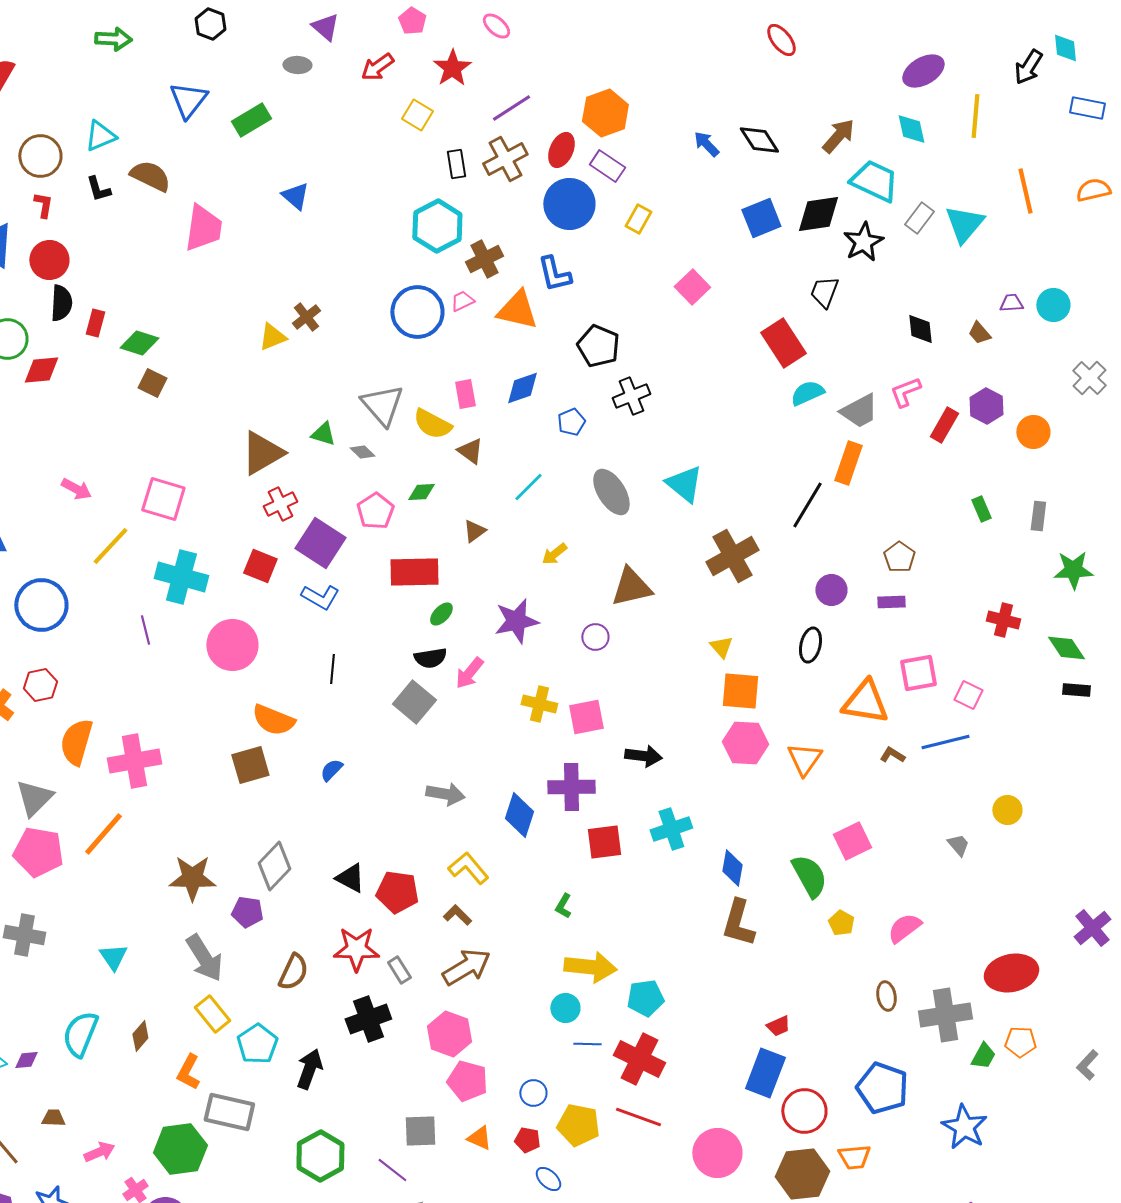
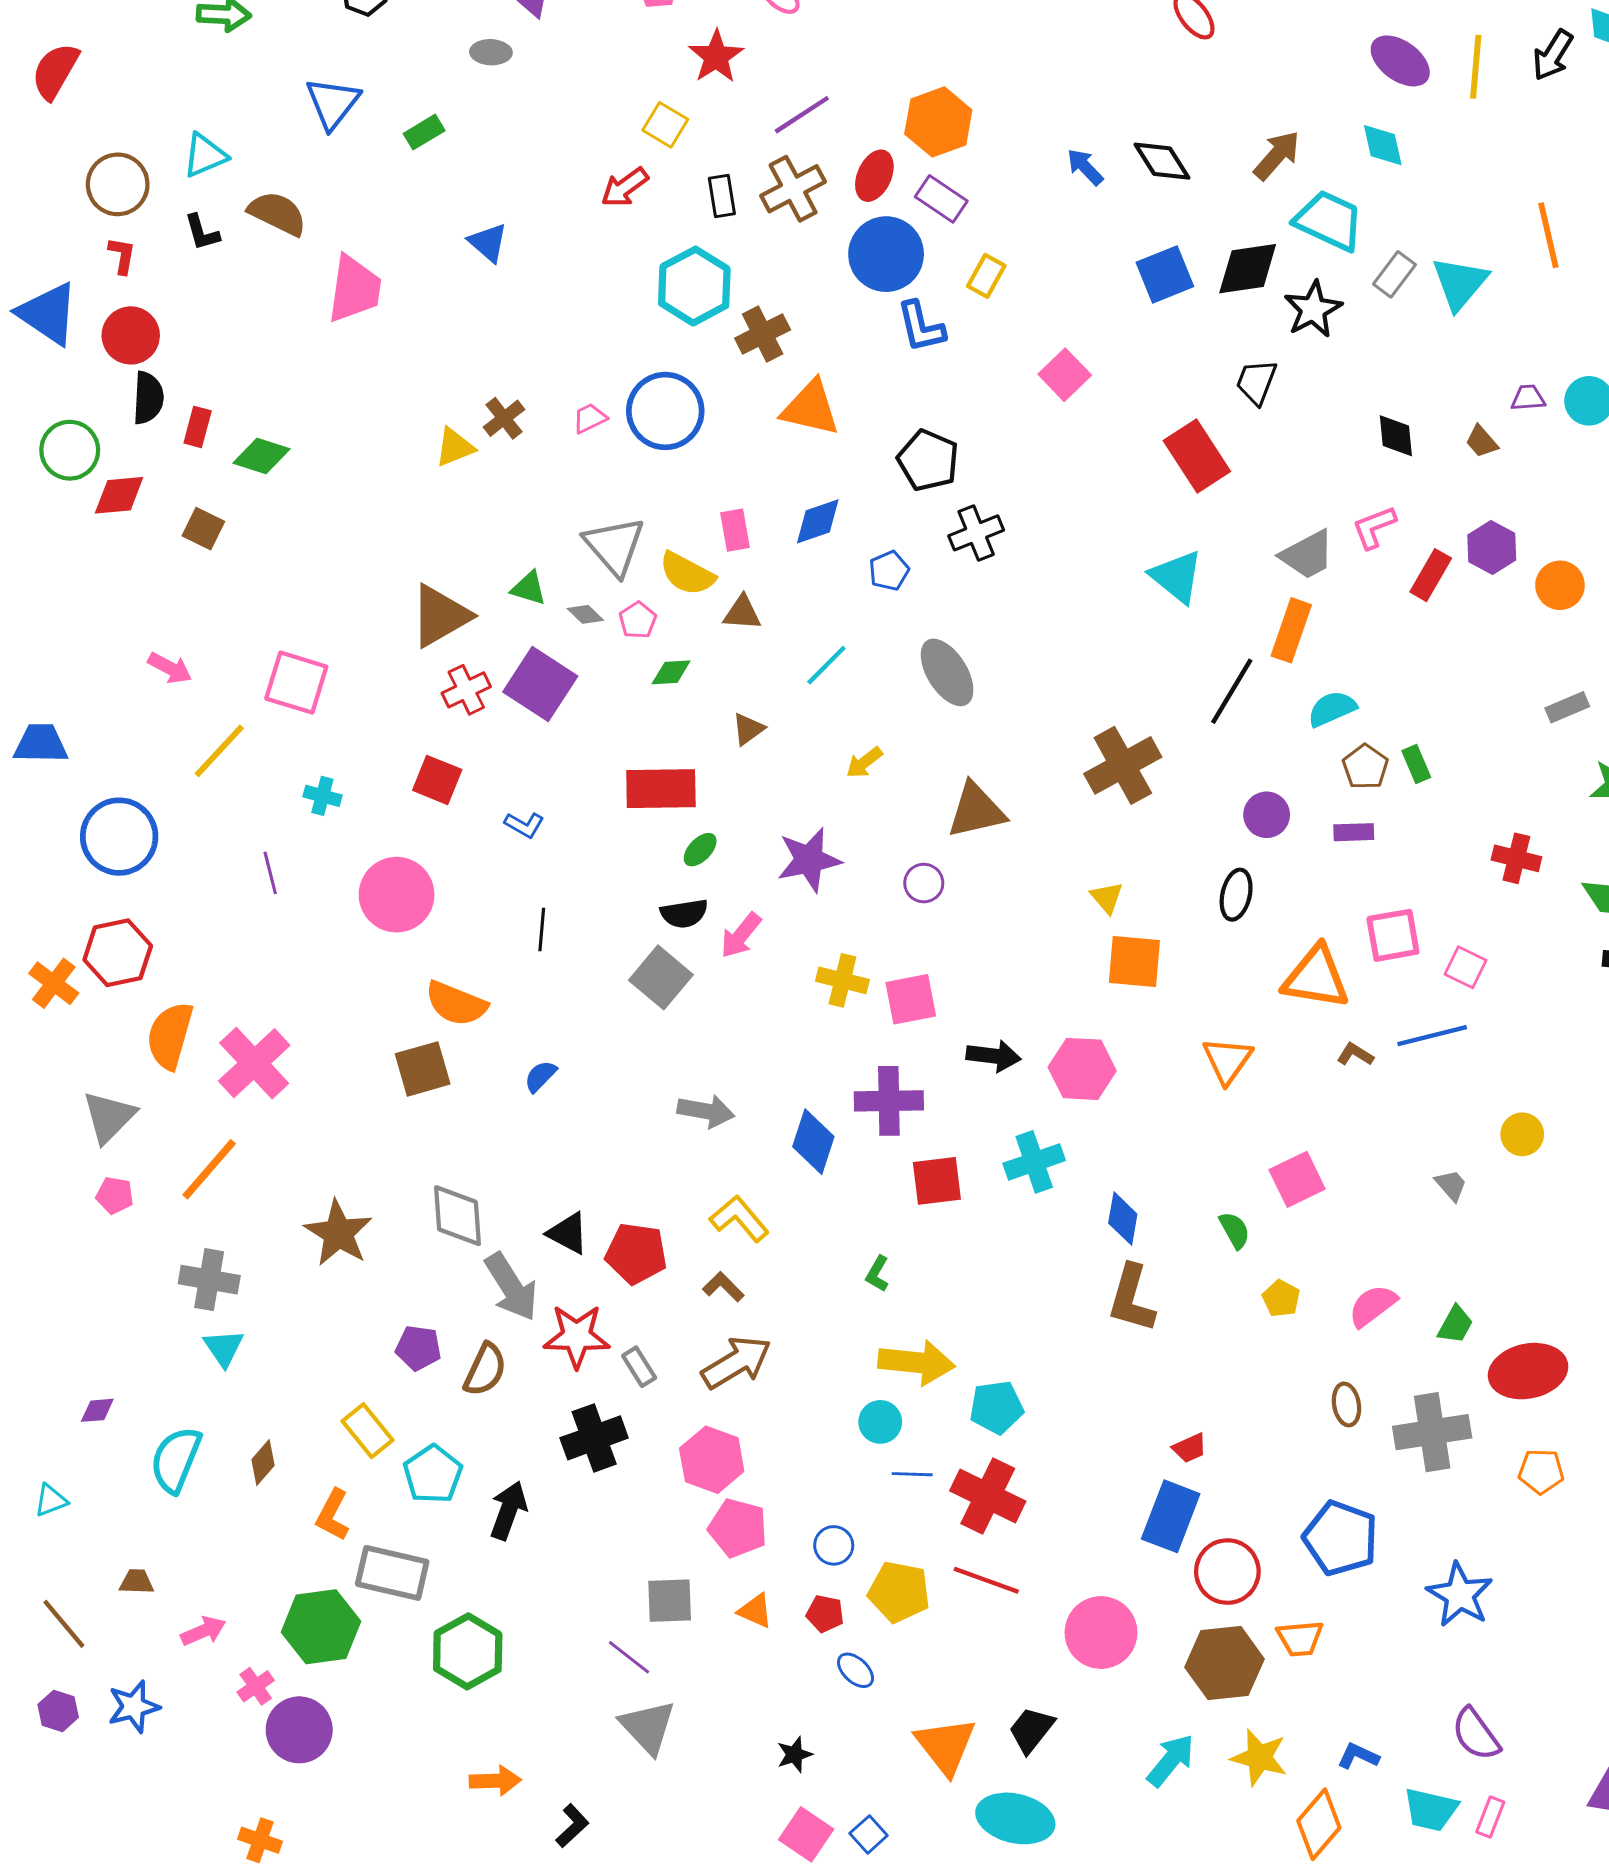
red arrow: (377, 67) -> (625, 187), moved
purple ellipse: (923, 71) -> (1400, 61), turned 66
yellow line: (975, 116) -> (1476, 67), moved
green rectangle: (251, 120) -> (424, 132), size x0.7
blue L-shape: (554, 274) -> (921, 327), moved
pink trapezoid: (462, 301) -> (590, 418), moved
brown square: (152, 383) -> (203, 529), moved
cyan semicircle: (807, 393) -> (1332, 709), moved
brown triangle: (470, 451) -> (742, 613), turned -32
cyan triangle: (684, 484) -> (1177, 577), moved
green rectangle: (981, 509) -> (1416, 764), moved
pink pentagon: (375, 511) -> (638, 620), moved, size x0.7
gray rectangle: (1038, 516) -> (1567, 707), turned 60
purple square: (320, 543) -> (540, 684), moved
cyan cross: (181, 577) -> (322, 796), size x0.5
blue L-shape: (320, 597) -> (524, 825), size x0.7
red hexagon: (40, 685) -> (118, 953), size x1.4
pink hexagon: (745, 743) -> (1082, 1069), moved
pink cross: (134, 761) -> (254, 1063), turned -33
pink pentagon: (38, 852) -> (115, 1195), size x0.5
gray diamond: (274, 866) -> (458, 1216), turned -48
green semicircle: (809, 876) -> (1235, 1230), size x0.6
brown star: (192, 878) -> (338, 1233), turned 30
purple pentagon: (247, 912) -> (418, 1348), moved
gray cross: (24, 935) -> (209, 1280), moved
gray arrow: (204, 958) -> (511, 1287), moved
green trapezoid: (983, 1056) -> (1455, 1325), moved
purple diamond: (26, 1060) -> (97, 1410), moved
green hexagon: (320, 1156) -> (468, 1651), moved

